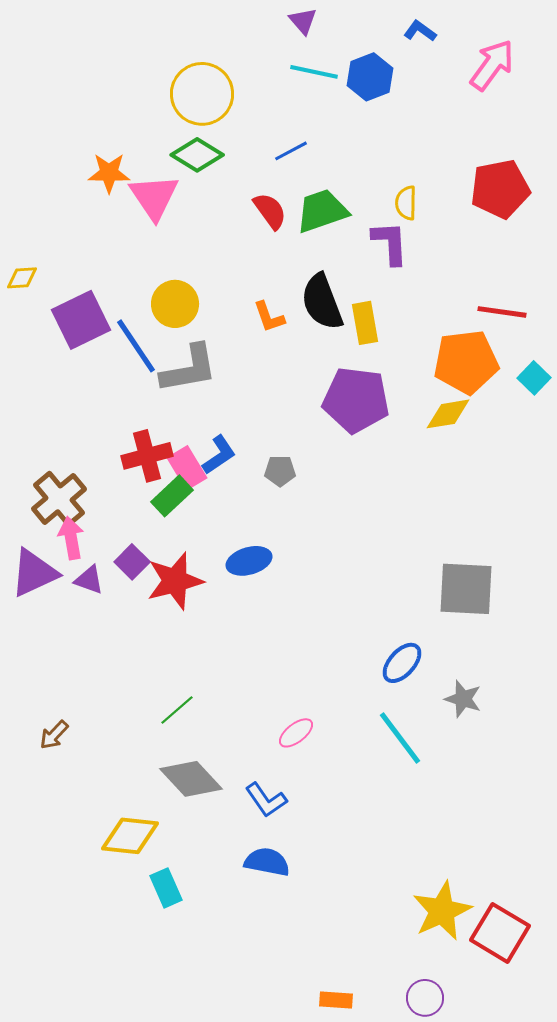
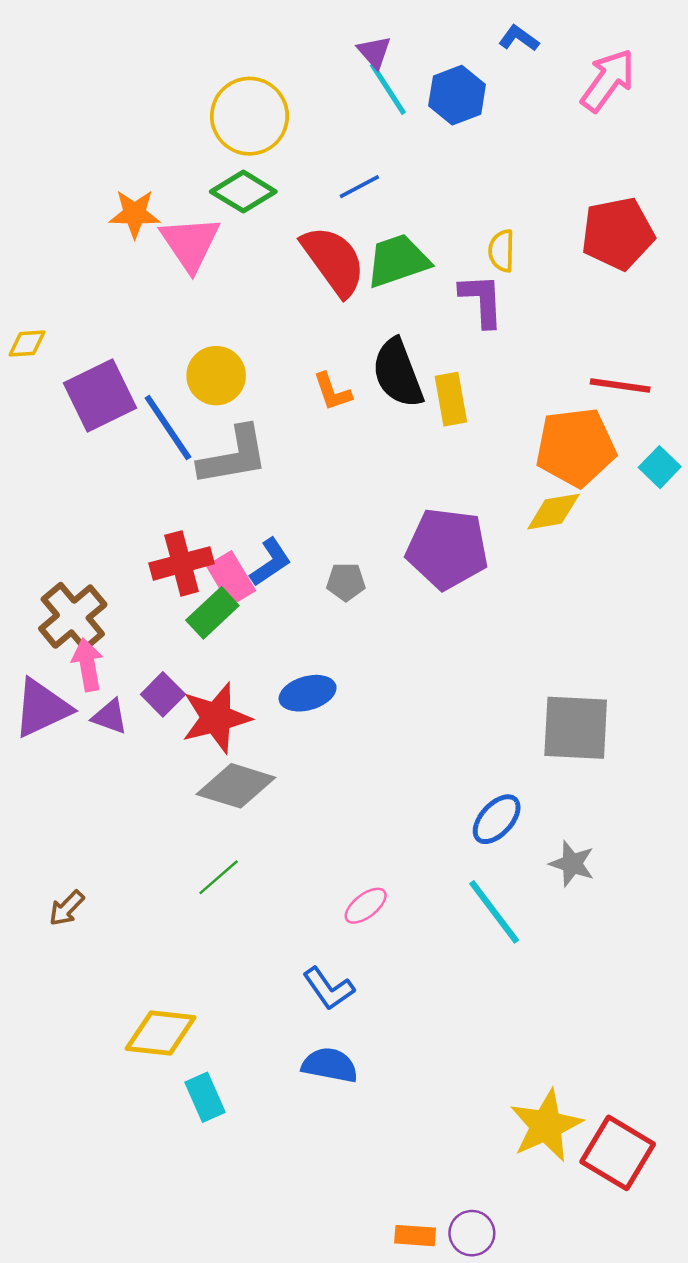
purple triangle: (303, 21) -> (374, 52), moved
cyan line: (314, 72) -> (388, 89), turned 45
red semicircle: (270, 211) -> (333, 261), size x1.6
purple pentagon: (356, 400) -> (447, 549), moved
gray diamond: (191, 779) -> (236, 786), moved, turned -30
purple circle: (425, 998) -> (472, 1233), moved

